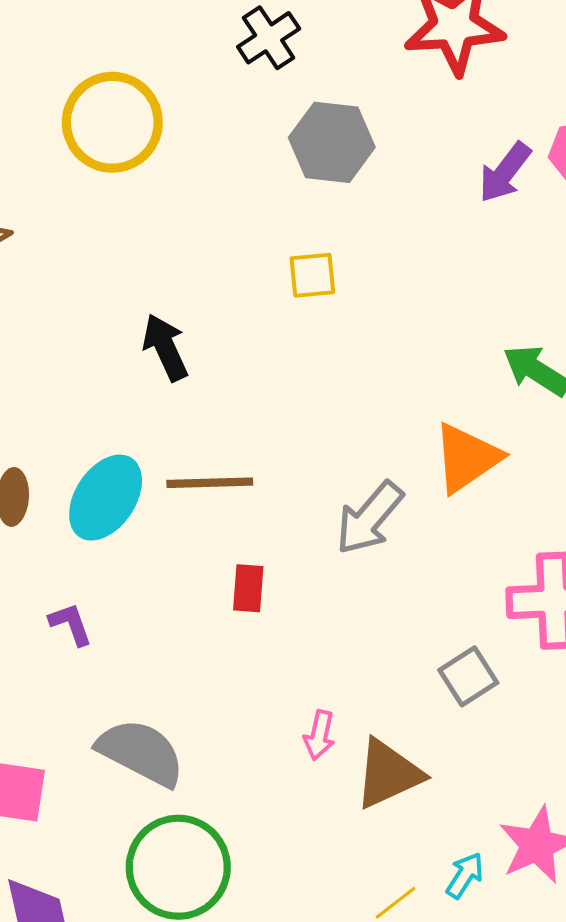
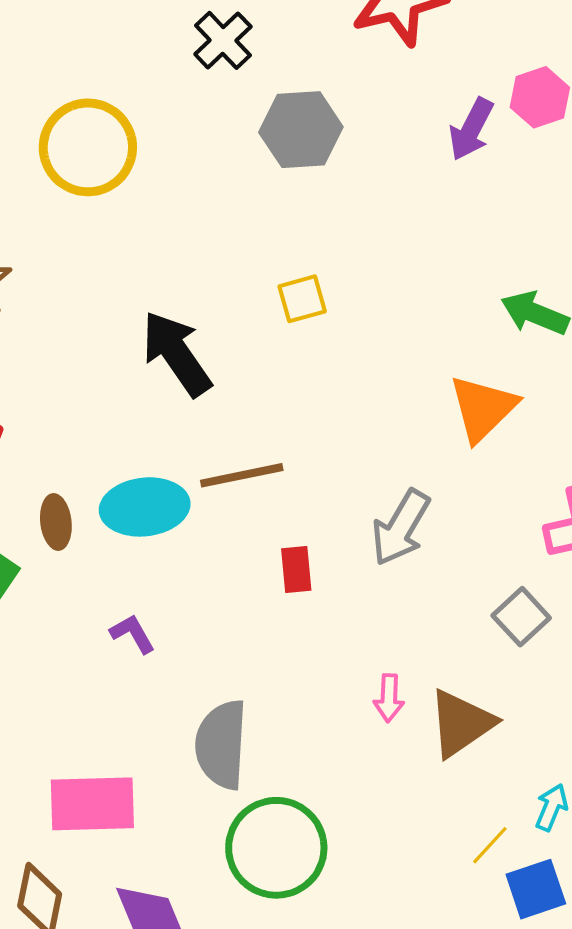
yellow square: (312, 275) -> (302, 299), moved
black arrow: (165, 347) -> (176, 354), size x1.4
cyan ellipse: (106, 498) -> (145, 507), turned 60
gray arrow: (369, 518) -> (401, 528), moved
gray semicircle: (141, 752) -> (221, 745), turned -104

